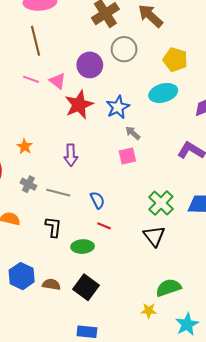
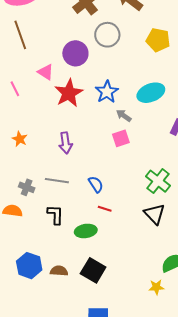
pink line: (31, 79) -> (15, 89), moved, turned 49
cyan ellipse: (163, 93) -> (151, 93), moved
gray cross: (28, 184) -> (27, 187), moved

